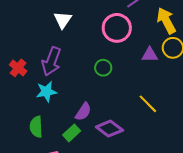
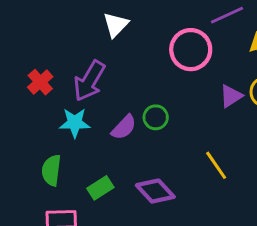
purple triangle: (150, 55) -> (231, 96), turned -42
green circle: (103, 68) -> (156, 117), moved
purple semicircle: (83, 112) -> (124, 127), moved

